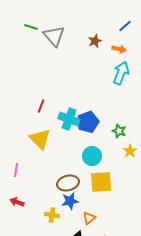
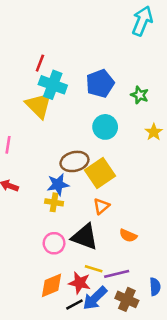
cyan cross: (69, 119) -> (53, 85), moved
yellow star: (130, 151) -> (154, 132), moved
yellow square: (101, 182) -> (100, 173), moved, turned -30
blue star: (70, 201) -> (58, 184), moved

